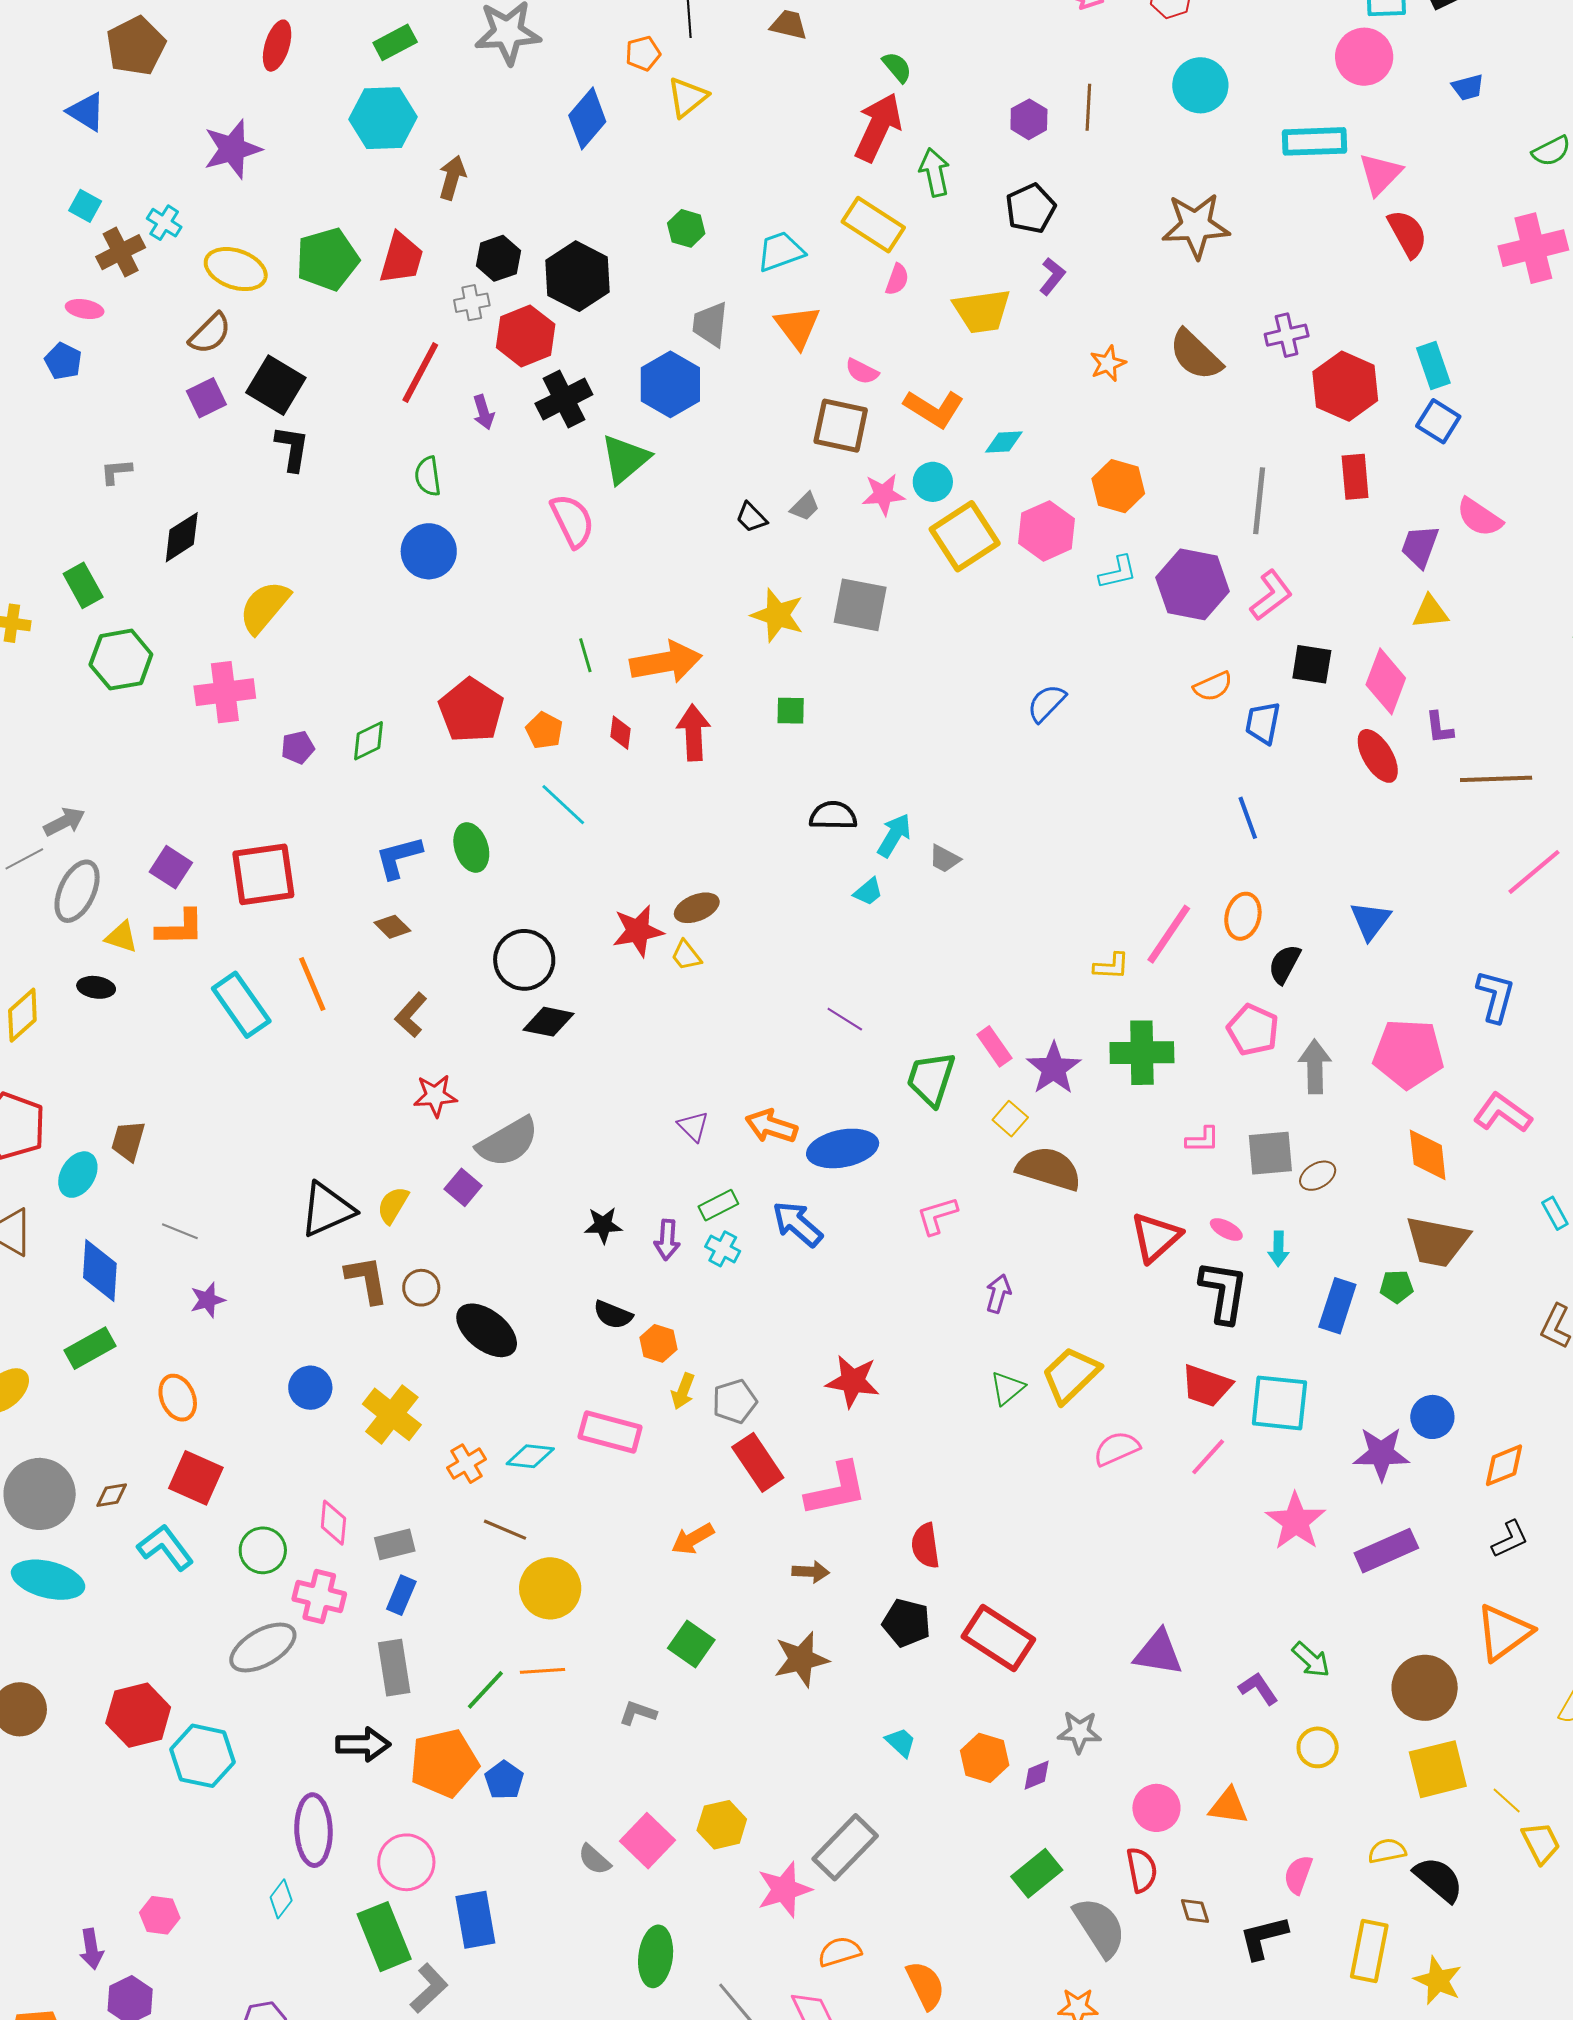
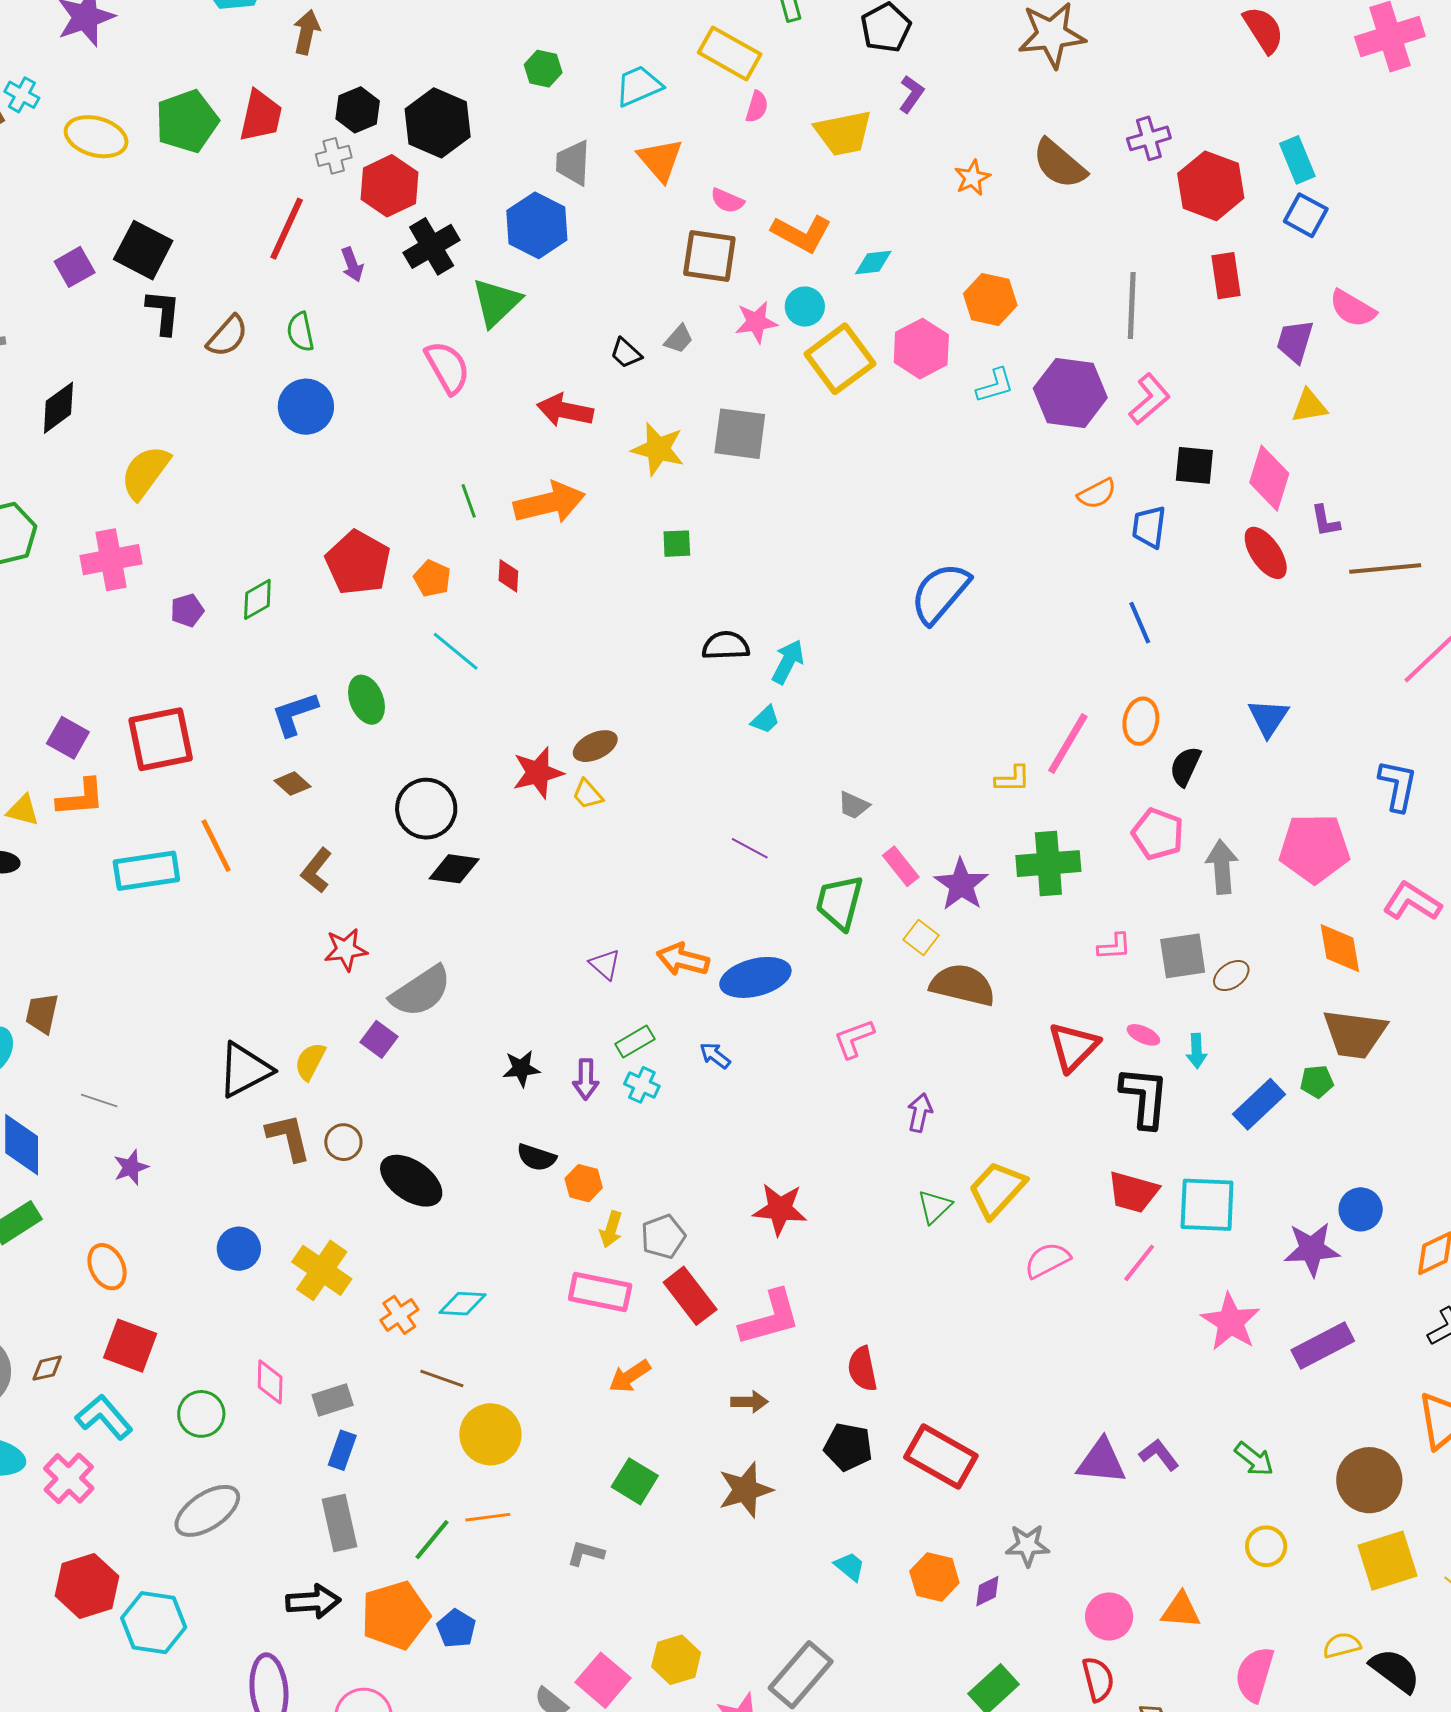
brown semicircle: (210, 333) -> (227, 336), moved
blue semicircle: (1047, 703) -> (940, 593), moved, size x1.6
red arrow: (694, 733) -> (565, 410), moved, turned -72
gray trapezoid: (945, 859) -> (854, 805), moved
cyan rectangle: (241, 1005) -> (146, 871), turned -60
blue arrow: (797, 1224) -> (715, 1055), size x0.6
blue rectangle: (1337, 1306) -> (1259, 1104), turned 32
pink rectangle: (610, 1432) -> (600, 1292), moved
pink cross: (319, 1596) -> (69, 1478), moved, turned 33
purple L-shape: (1258, 1688) -> (1159, 1455), moved
pink semicircle: (1298, 1875) -> (1255, 1674), size x1.4

